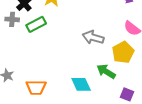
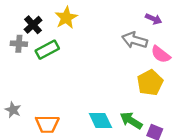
gray arrow: (93, 37) -> (135, 40), moved
green arrow: (106, 71) -> (131, 120), moved

